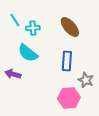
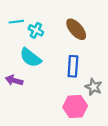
cyan line: (15, 20) -> (16, 22), turned -64
cyan cross: (33, 28) -> (36, 30), turned 32

